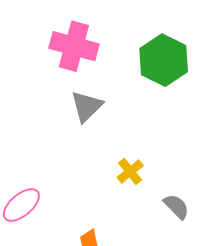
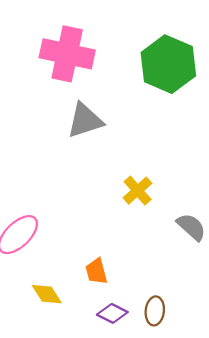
gray triangle: (87, 106) -> (85, 121), turned 30

